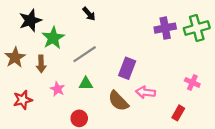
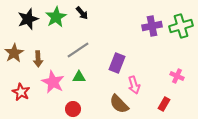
green star: (53, 38) -> (56, 17), moved
pink star: (57, 89) -> (53, 82), size x1.6
pink arrow: (146, 92) -> (134, 85), turned -114
red star: (23, 100) -> (21, 92), turned -30
brown semicircle: (118, 101) -> (119, 104), moved

